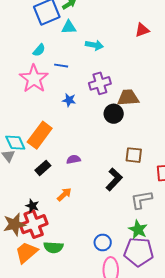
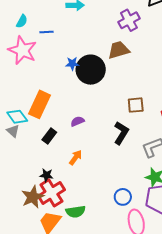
purple cross: (100, 83) -> (129, 20), moved
blue star: (69, 100) -> (72, 64), moved
black circle: (114, 114) -> (91, 70), moved, size x1.5

